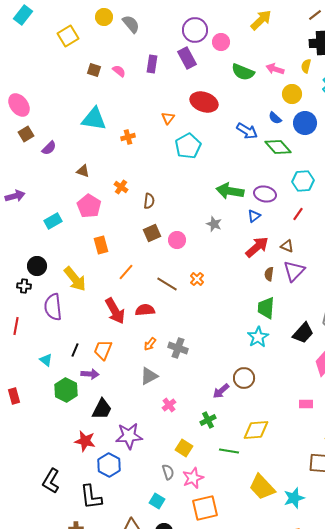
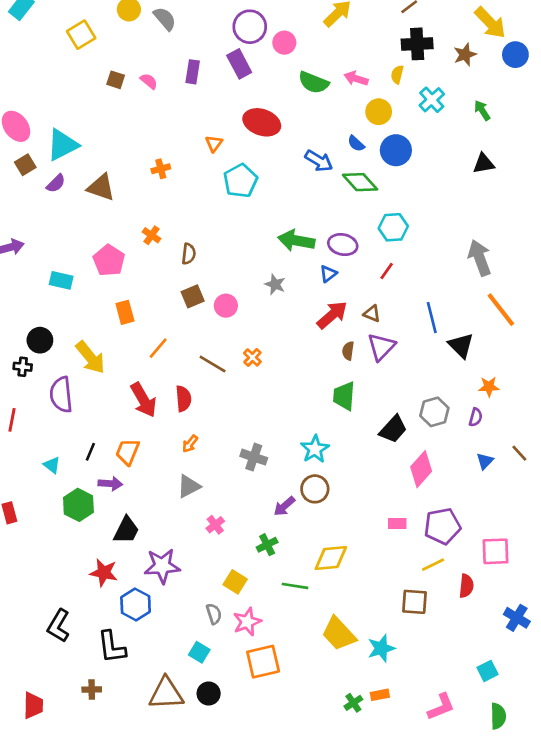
cyan triangle: (94, 119) -> (62, 145), moved, turned -36
brown triangle: (83, 171) -> (101, 187), moved, size x1.6
cyan rectangle: (53, 221) -> (61, 280), turned 42
red semicircle: (145, 310) -> (183, 399), turned 90
cyan star: (258, 337) -> (315, 449), moved
gray cross: (178, 348) -> (254, 457), moved

